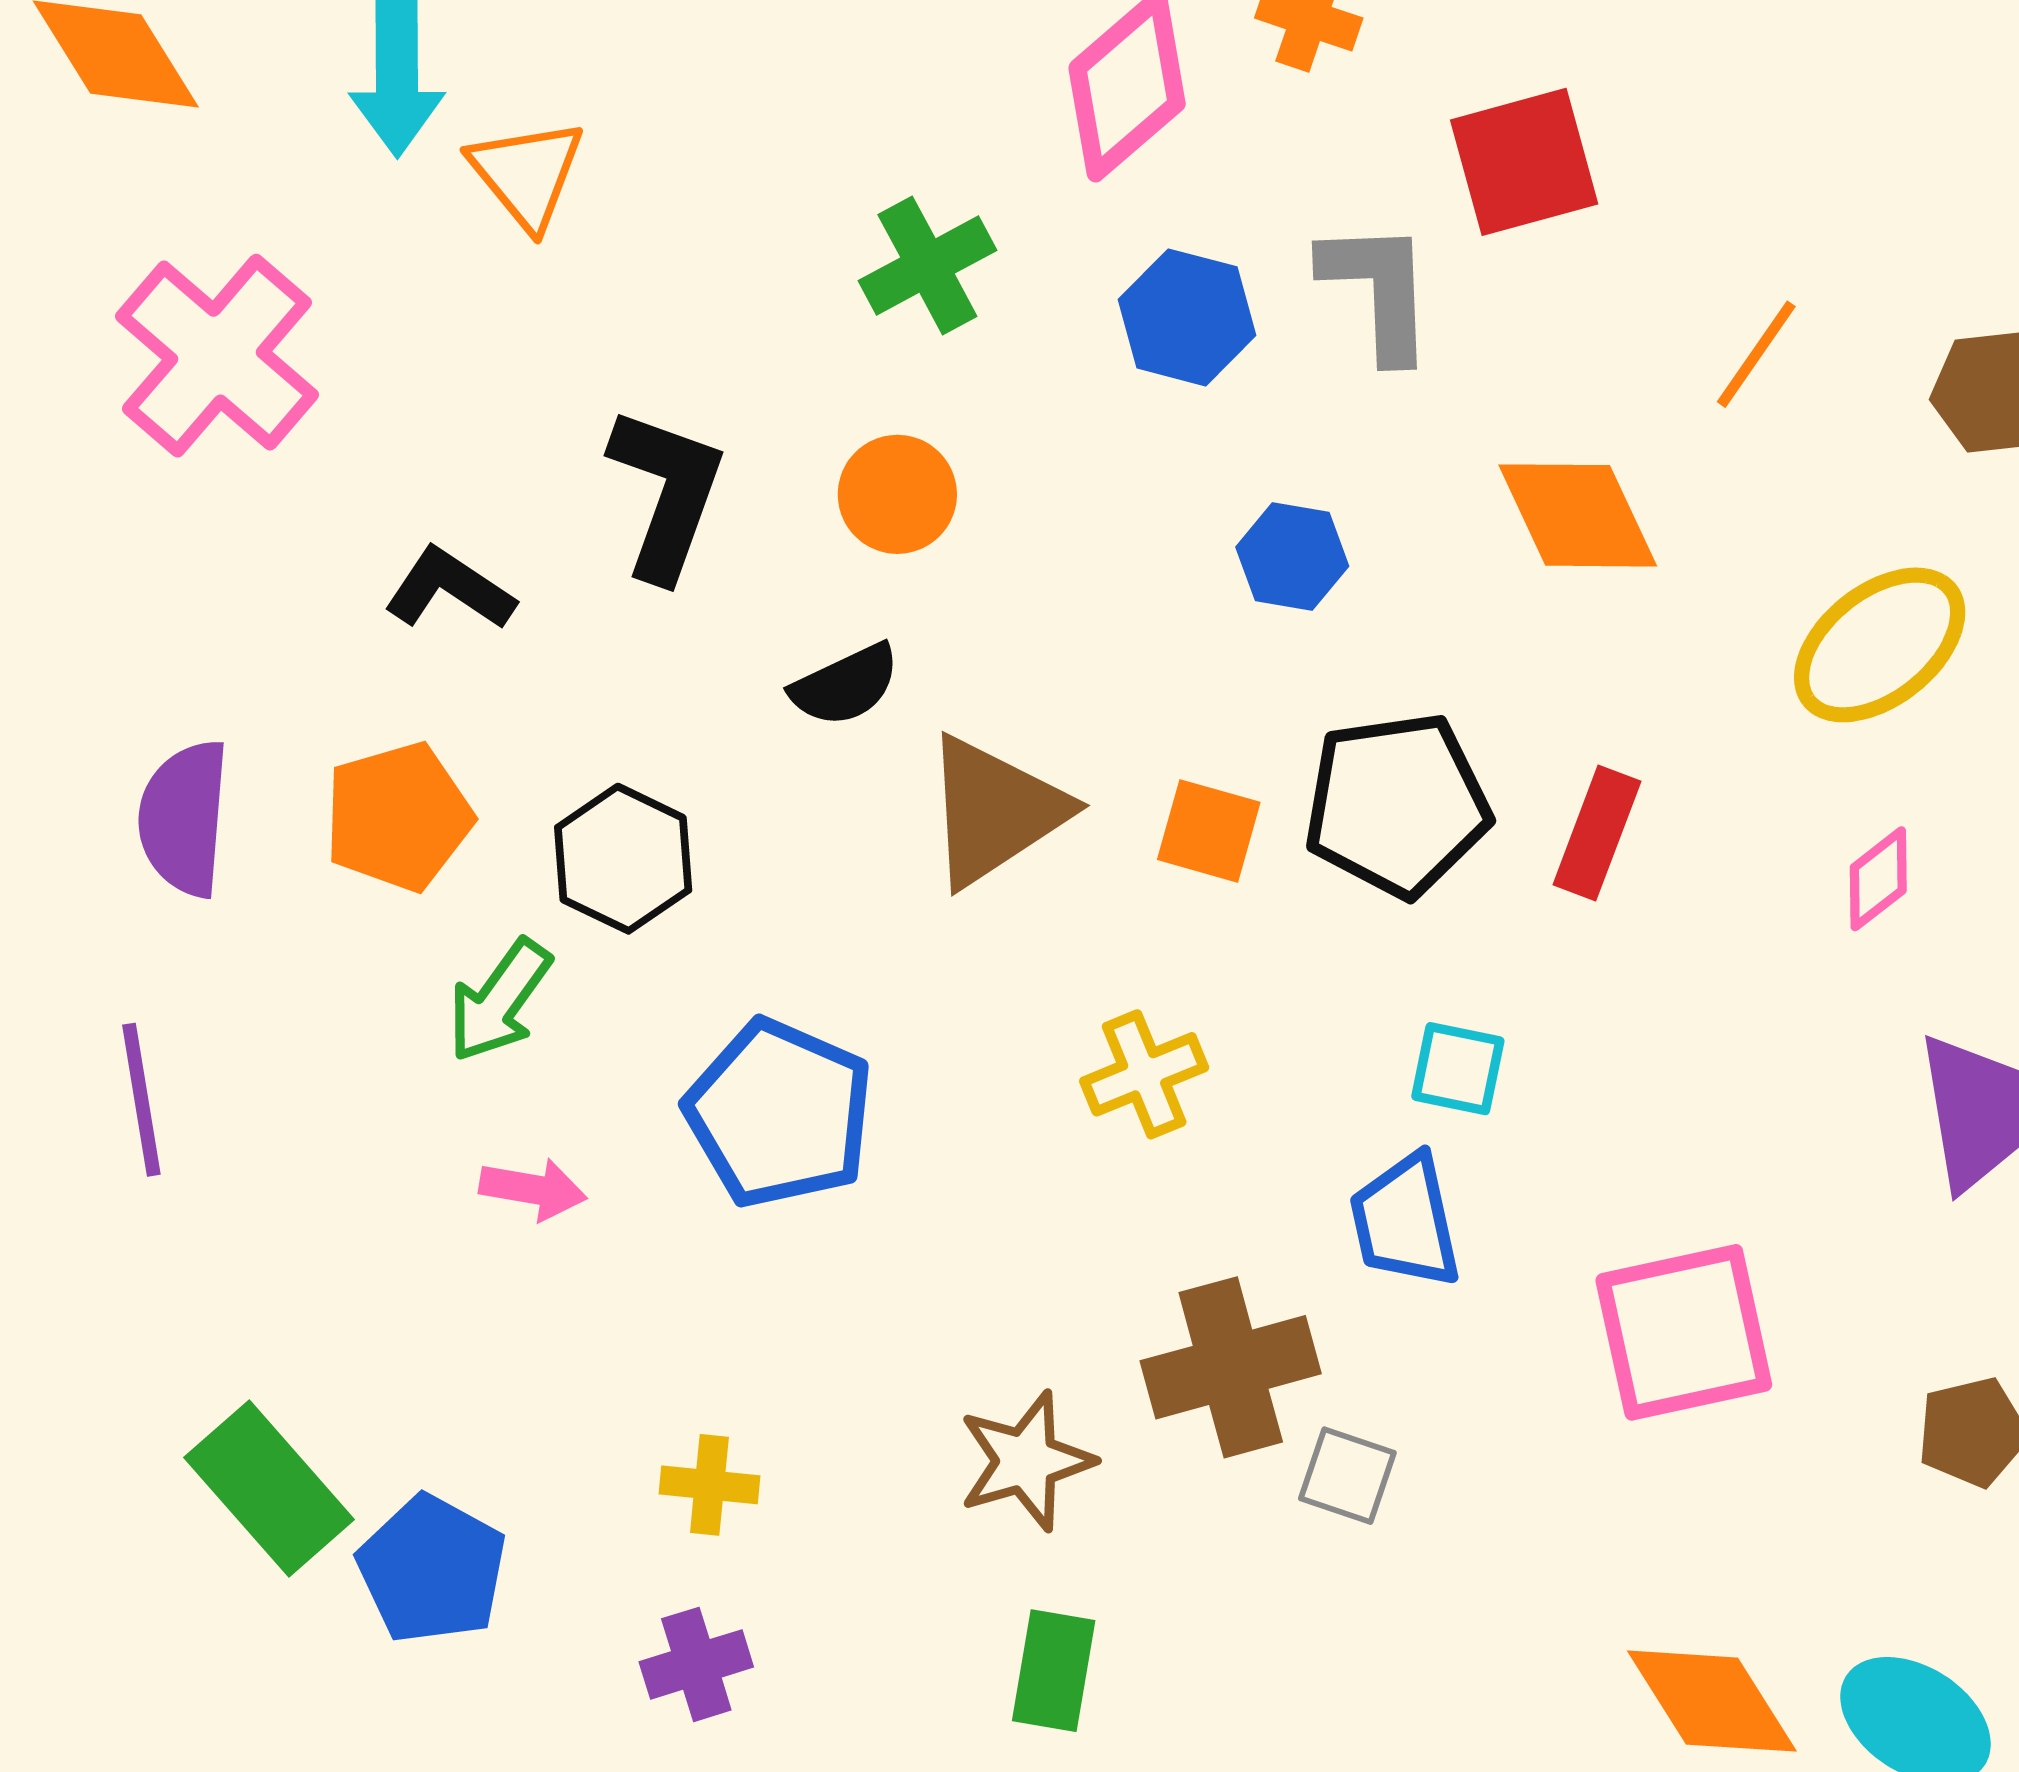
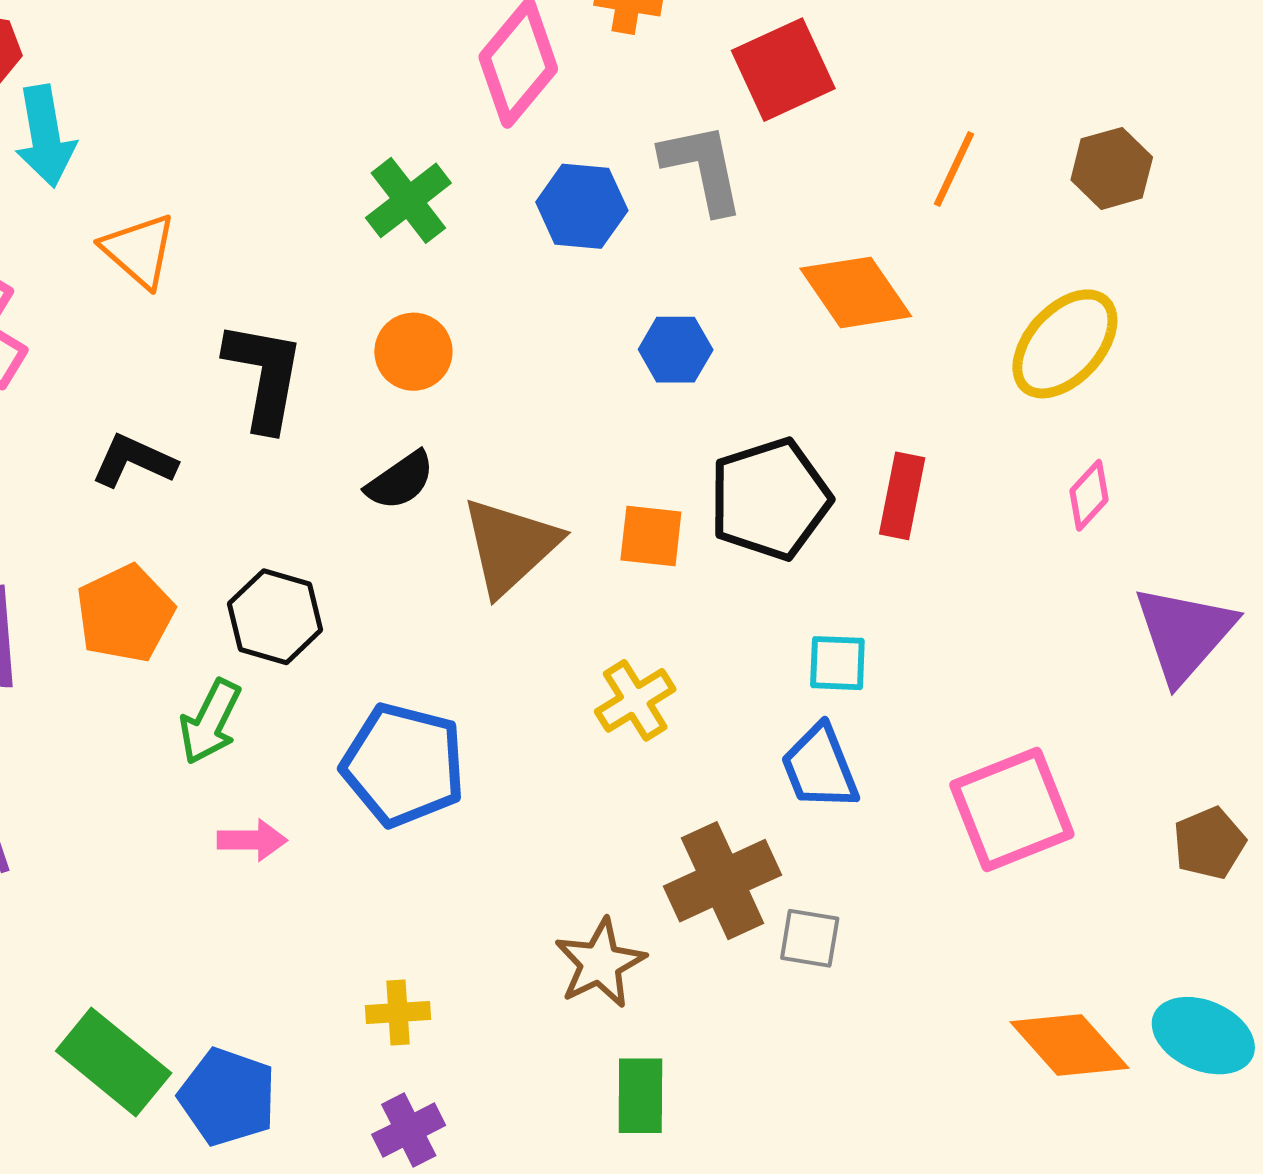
orange triangle: (527, 174) -> (139, 250), moved

